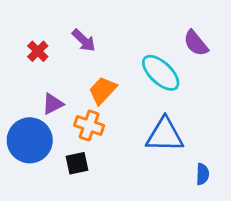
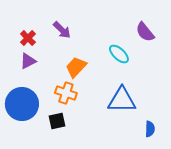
cyan ellipse: (161, 73) -> (119, 54), size x0.7
purple triangle: (53, 104) -> (28, 61), moved

